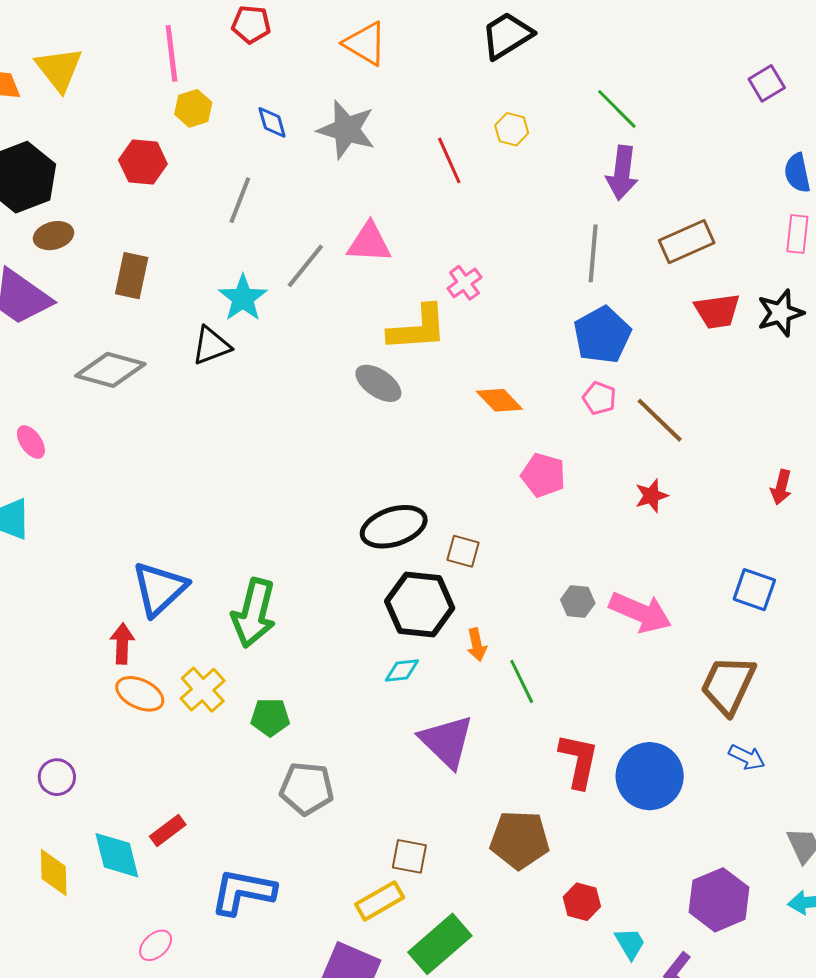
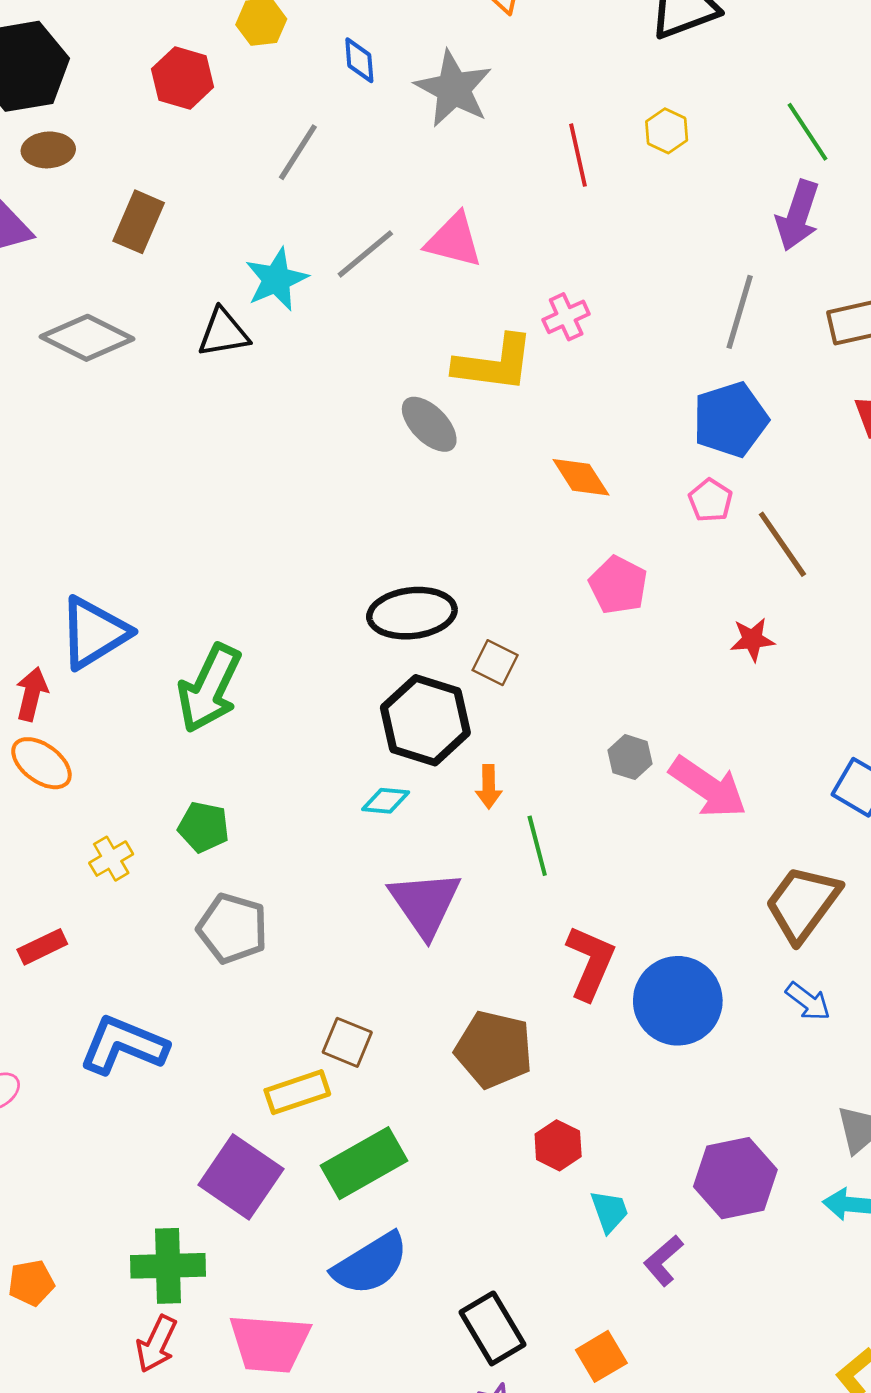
yellow cross: (203, 690) -> (111, 859), moved, size x0.7

